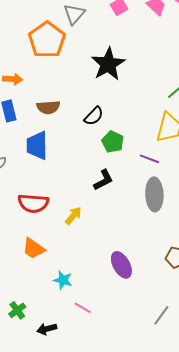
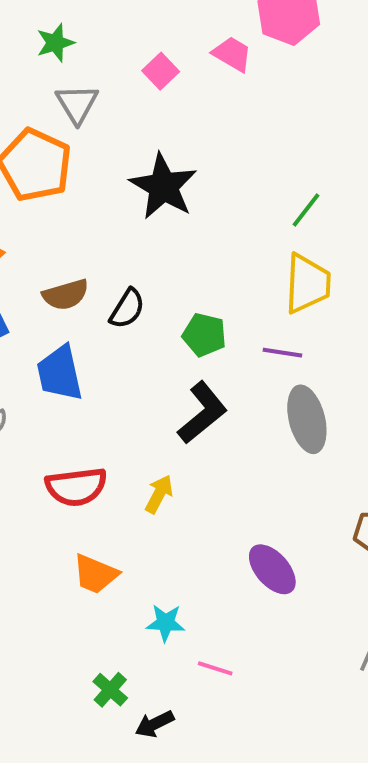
black semicircle: (94, 116) -> (127, 309), moved
black L-shape: (103, 180) -> (202, 413), size x1.4
green cross: (17, 310) -> (110, 690), moved

